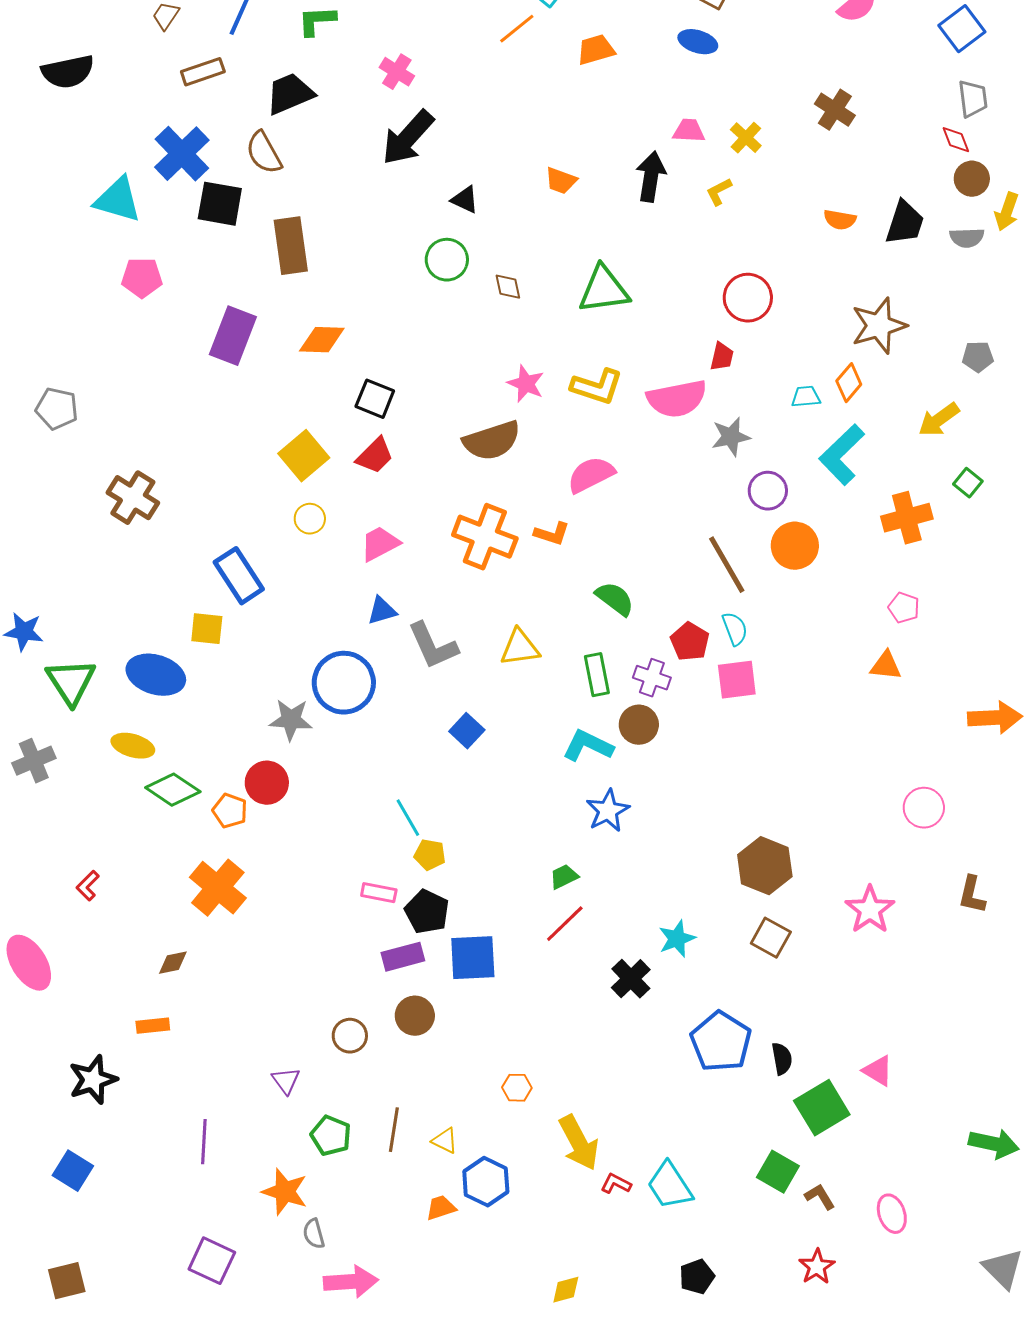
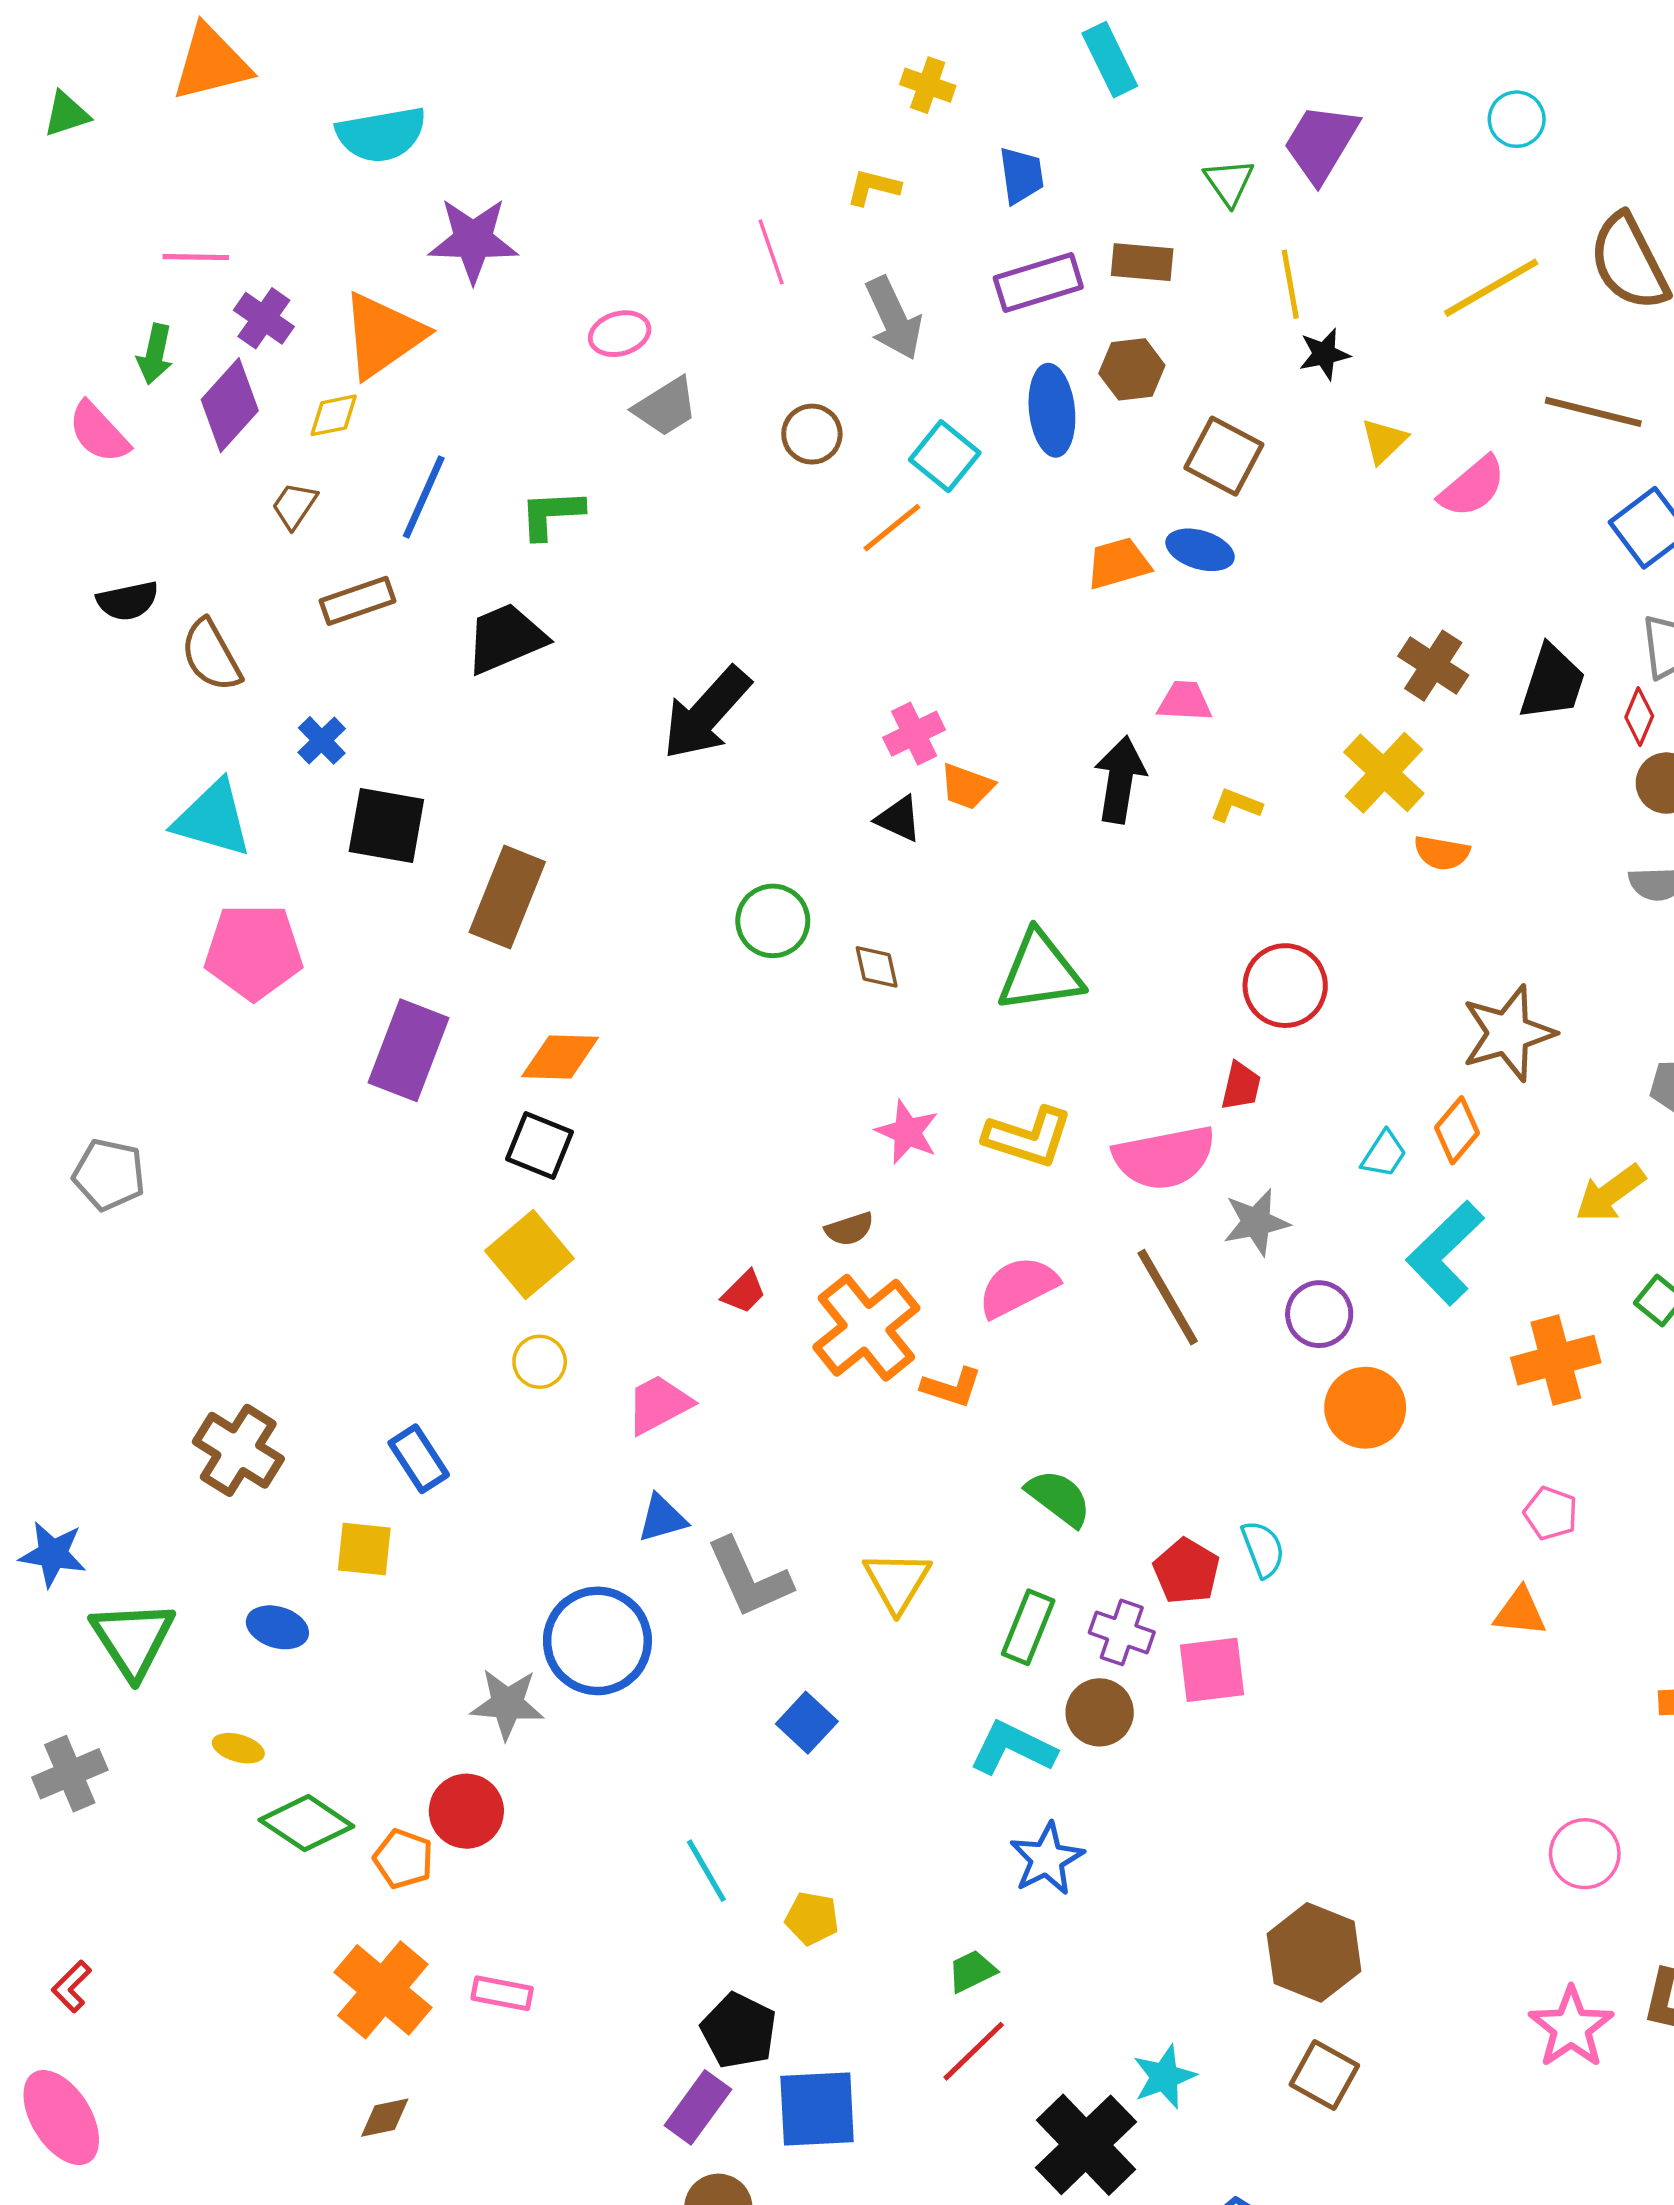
orange trapezoid: (596, 50) -> (1118, 563), moved
black semicircle: (68, 72) -> (128, 601), size x0.7
pink cross: (397, 72) -> (914, 734), moved, turned 32
yellow cross: (746, 138) -> (1384, 773), moved, size x1.5
red diamond: (956, 140) -> (1639, 717), turned 44
brown semicircle: (264, 153) -> (211, 655), moved
blue cross: (182, 154) -> (322, 740), size x0.5
yellow L-shape: (719, 192) -> (1236, 805), turned 48
black triangle: (465, 200) -> (899, 819), moved
black trapezoid: (905, 223) -> (1552, 683), moved
brown rectangle: (291, 246) -> (507, 897), turned 30
pink pentagon: (142, 278) -> (254, 952), size x1.4
cyan trapezoid: (806, 397) -> (1384, 1154), turned 128
black square: (375, 399) -> (540, 1146), moved
brown semicircle: (492, 441) -> (849, 1229), size x0.5
red trapezoid: (375, 456) -> (744, 1292), moved, size x0.7
brown cross: (133, 498) -> (238, 1450), moved
orange cross: (485, 537) -> (866, 1328), moved, turned 30
brown line: (727, 565) -> (1168, 1297), moved
blue rectangle: (239, 576) -> (419, 1459), size x0.7
yellow triangle: (520, 648) -> (897, 1581), turned -51
blue ellipse: (156, 675) -> (277, 1627), size x0.6
green rectangle: (597, 675) -> (1028, 1627), turned 33
pink square: (737, 680) -> (1212, 1670), moved
yellow ellipse: (133, 746) -> (238, 1748), size x0.7
yellow pentagon: (430, 855) -> (812, 1918), moved
red L-shape: (88, 886) -> (71, 1986), moved
pink rectangle: (379, 893) -> (502, 1993), moved
pink star: (870, 910) -> (1571, 2027), moved
purple rectangle: (403, 957) -> (698, 2107), turned -39
brown diamond: (173, 963) -> (385, 2118), moved
black cross: (631, 979) -> (1086, 2145), size x1.5

